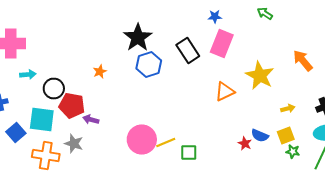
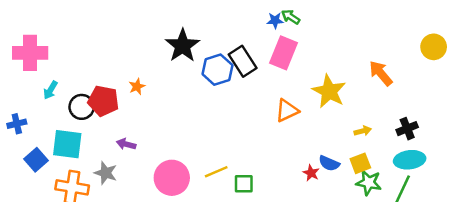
green arrow: (265, 14) -> (291, 17), moved
blue hexagon: (149, 64) -> (217, 70), moved
cyan arrow: (28, 74) -> (50, 90), turned 126
red pentagon: (72, 106) -> (103, 101), moved
pink circle: (142, 140) -> (172, 178), moved
green star: (293, 152) -> (369, 183), size x1.5

